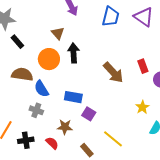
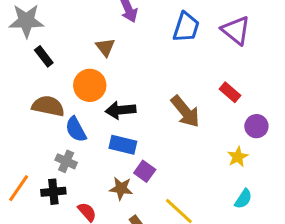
black arrow: (74, 53) -> (121, 110), moved, turned -96
red rectangle: (143, 66) -> (230, 92), moved, turned -32
yellow star: (142, 107) -> (238, 157), moved
brown star: (65, 127) -> (121, 188), moved
black cross: (26, 140) -> (53, 192), moved

